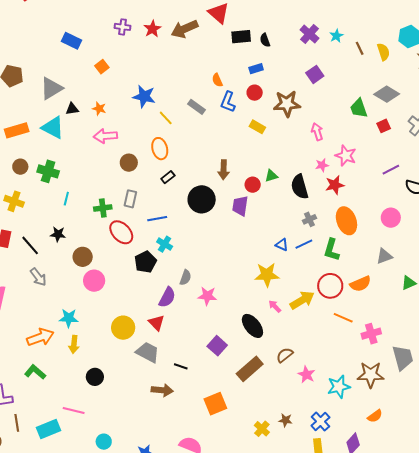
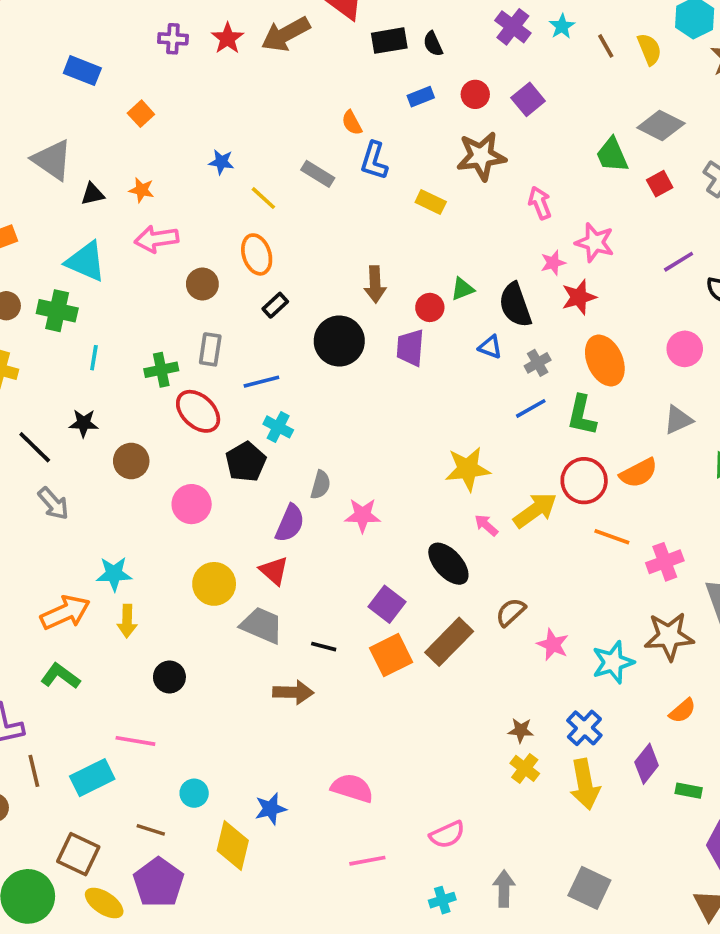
gray triangle: (51, 88) -> (52, 160), turned -50
red circle: (255, 93) -> (475, 94), moved
blue star: (144, 96) -> (221, 162), size x0.6
cyan triangle: (53, 128) -> (86, 261), moved
blue triangle: (282, 245) -> (490, 347), moved
pink circle: (94, 281) -> (192, 504), moved
orange square: (215, 404) -> (391, 655), moved
yellow cross: (262, 429) -> (525, 768), moved

